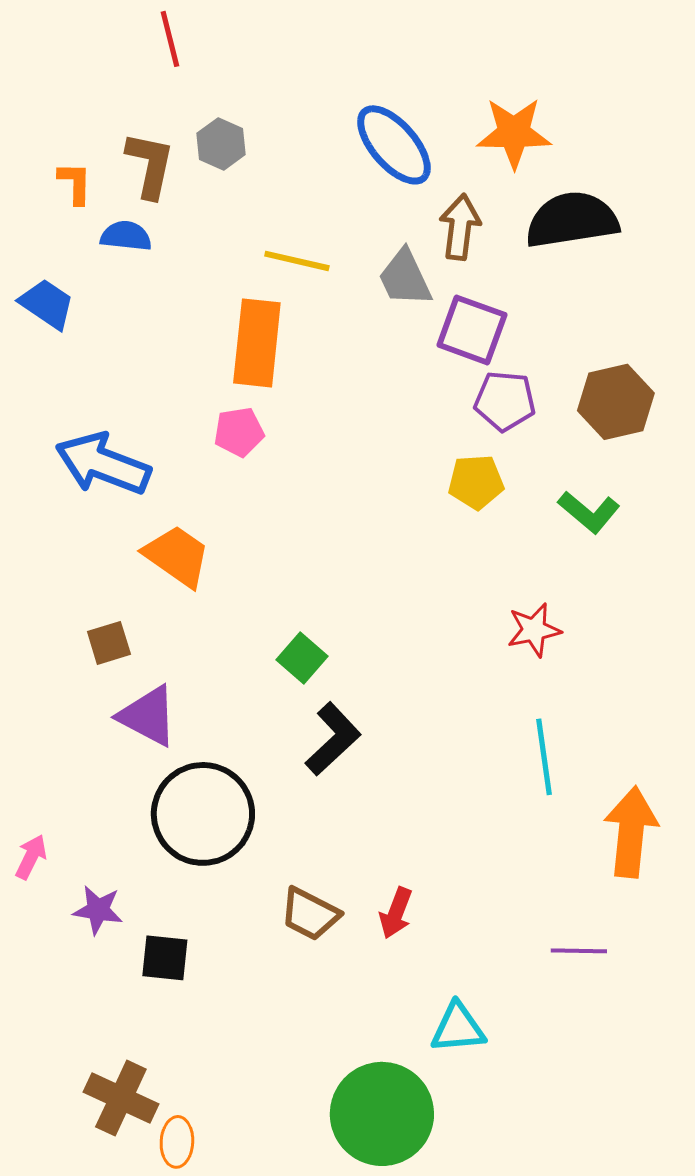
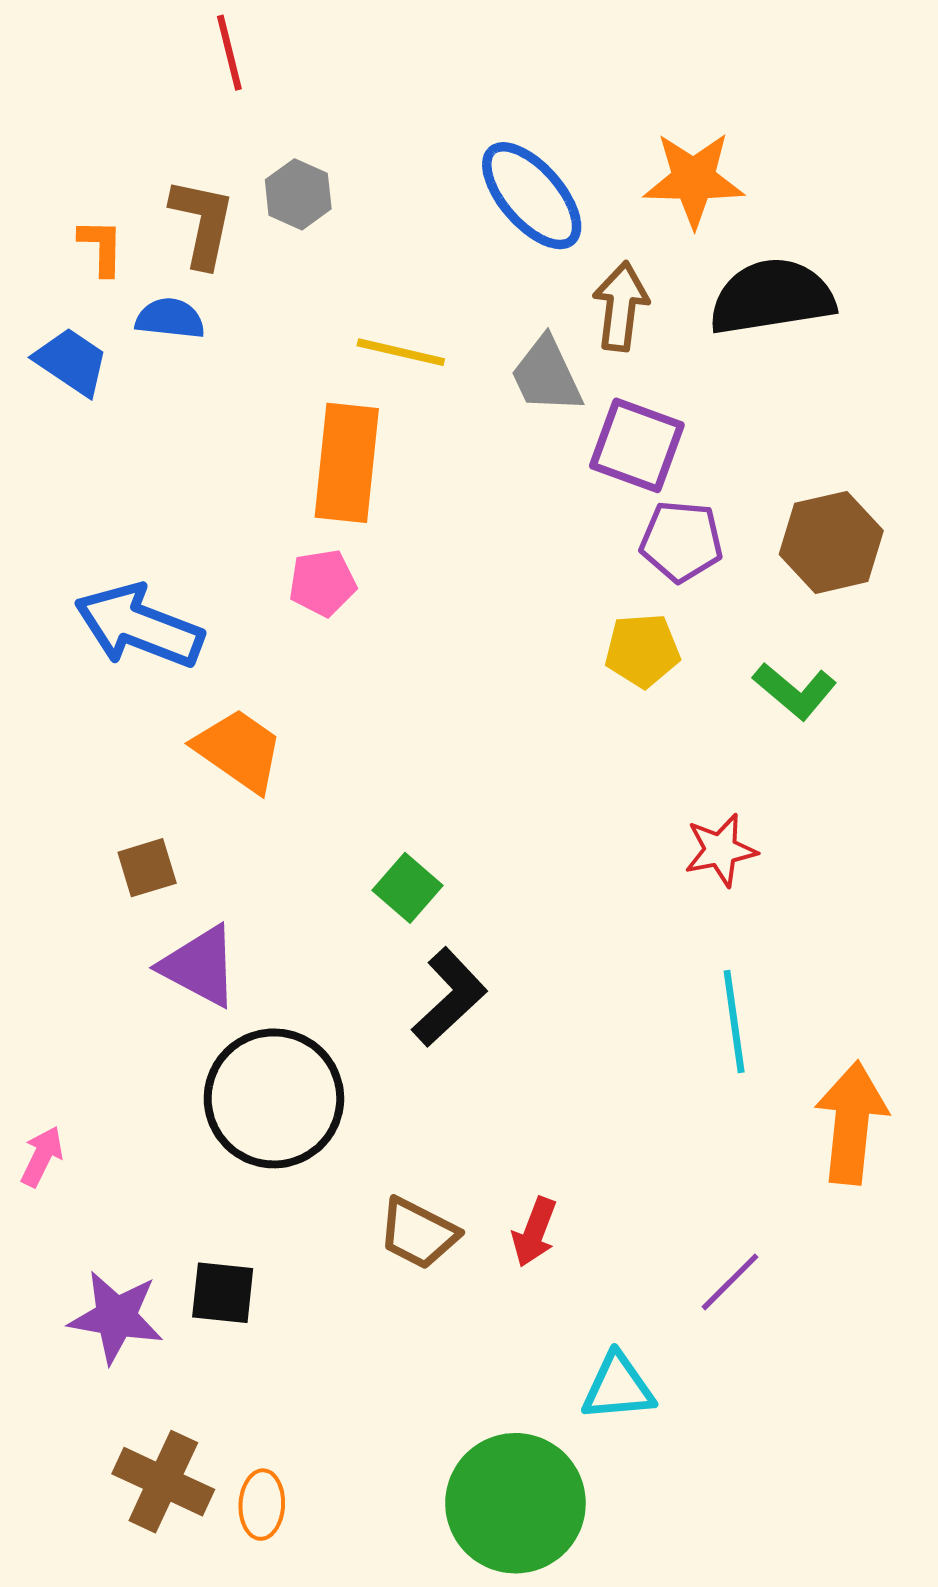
blue trapezoid: (47, 304) -> (72, 362), moved
purple star: (98, 910) -> (116, 1317), moved, size x1.4
purple line: (579, 951) -> (730, 1282), moved, turned -46
orange ellipse: (177, 1142) -> (262, 1505), moved

